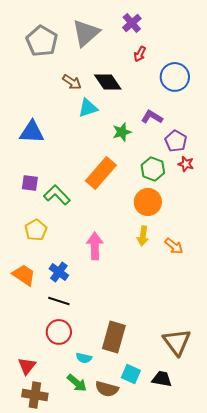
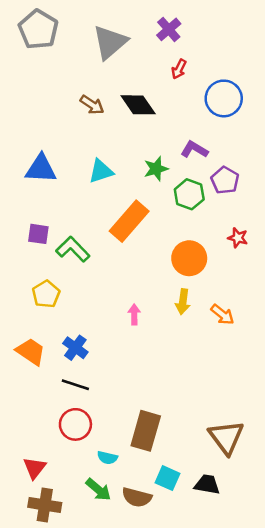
gray pentagon: (42, 41) -> (38, 29), moved
cyan triangle: (88, 108) -> (101, 171), moved
red star: (186, 164) -> (238, 238), moved
green hexagon: (153, 169) -> (189, 194), moved
pink arrow: (95, 246) -> (134, 314), moved, size x0.6

